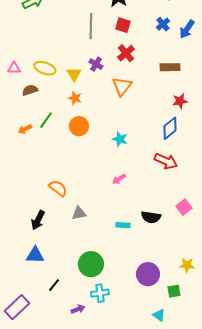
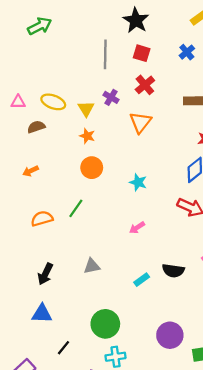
green line: (46, 120) -> (76, 208), moved
orange semicircle: (58, 188) -> (42, 219), moved, turned -54
cyan rectangle: (123, 225) -> (142, 280), turned -40

